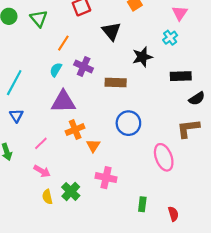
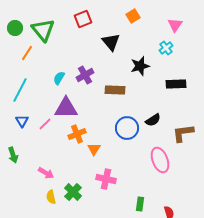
green triangle: (39, 18) -> (43, 30), size x1.4
orange line: (63, 43) -> (27, 53), moved
purple cross: (84, 67) -> (85, 75), turned 36
black semicircle: (197, 99) -> (153, 120), moved
pink line: (41, 143) -> (45, 124), moved

